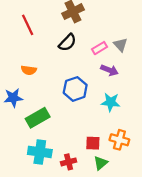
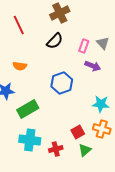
pink rectangle: (99, 48) -> (84, 46), turned -40
cyan star: (111, 102) -> (101, 104), moved
red square: (93, 143) -> (78, 132), turned -32

